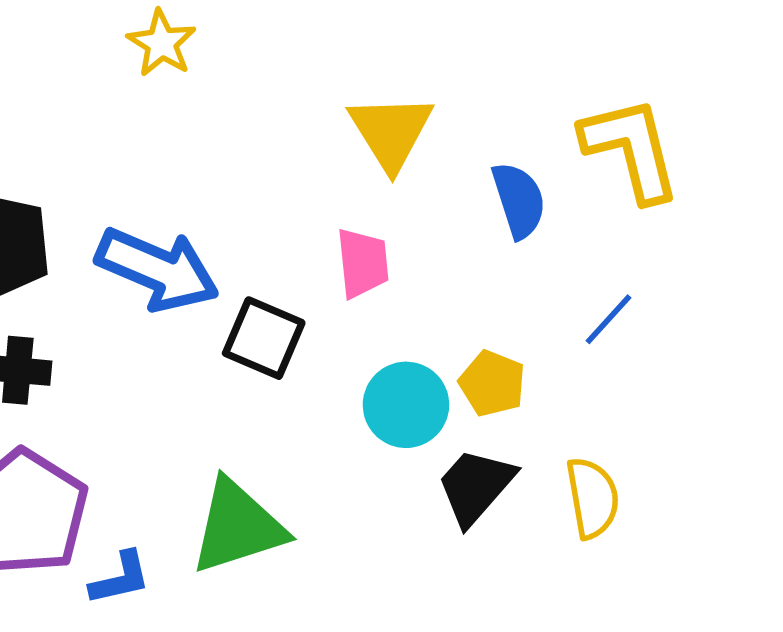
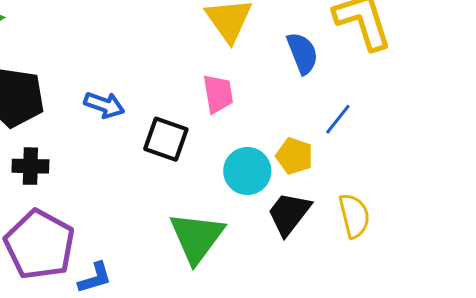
blue arrow: (157, 269) -> (104, 105), size x0.6
blue line: (609, 319) -> (338, 119), moved
green triangle: (238, 527) -> (197, 237), moved, turned -32

